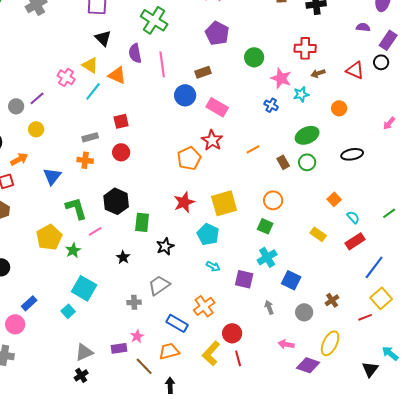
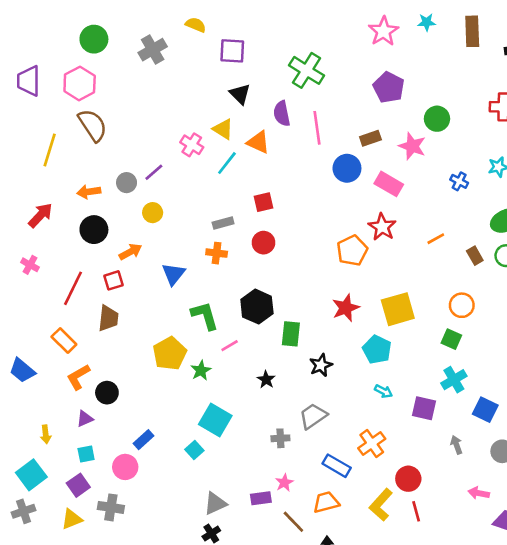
pink star: (281, 78) -> (412, 146), moved

